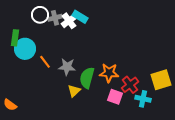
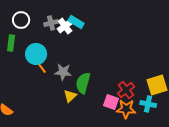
white circle: (40, 15) -> (21, 20), moved
cyan circle: (25, 49) -> (36, 54), moved
orange star: (109, 73) -> (126, 109), moved
cyan cross: (143, 99) -> (148, 104), moved

